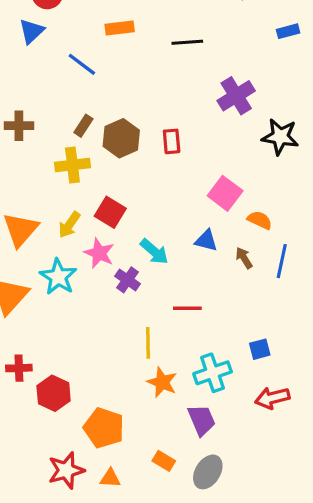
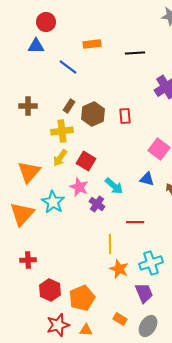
blue triangle: (32, 31) -> (36, 46), turned 42
yellow arrow: (69, 225) -> (60, 158), moved
red hexagon: (54, 393) -> (50, 290), moved
orange pentagon: (104, 428) -> (82, 298), turned 30

